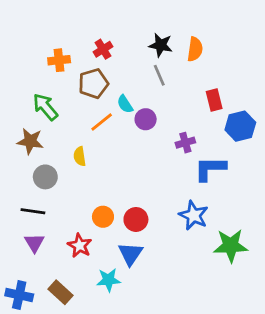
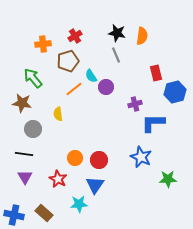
green star: (231, 246) -> (168, 179), size x0.7

